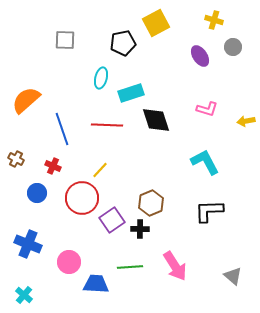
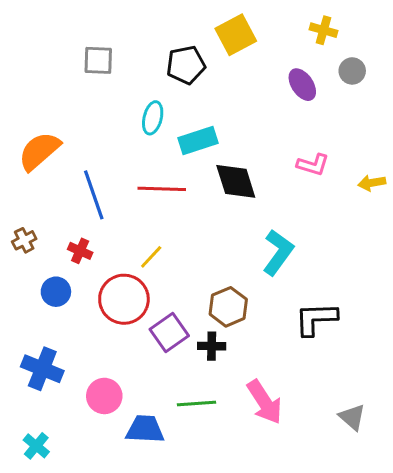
brown cross: (16, 159) -> (24, 240), turned 35
cyan L-shape: (205, 162) -> (278, 252), moved, turned 64

